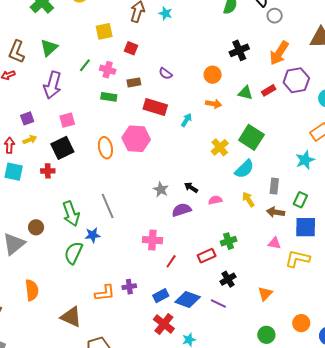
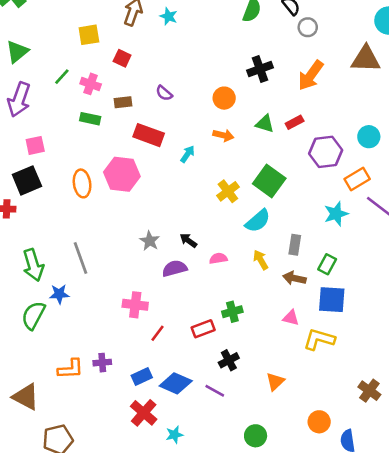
purple hexagon: (296, 80) -> (326, 152), moved
green circle: (266, 335) -> (256, 436), moved

